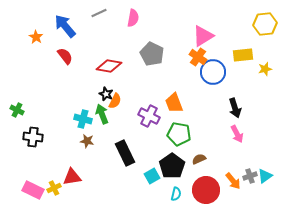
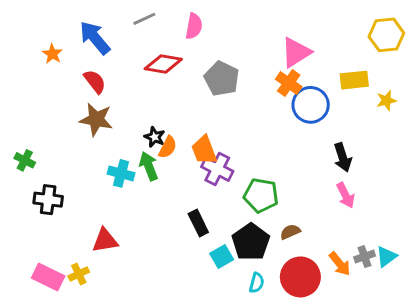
red diamond: (109, 66) -> (163, 64), moved
orange trapezoid: (174, 103) -> (204, 150), moved
brown star: (87, 141) -> (96, 119), moved, size x1.6
black rectangle: (125, 153) -> (198, 223), moved, size x0.7
red triangle: (72, 177) -> (105, 240), moved

